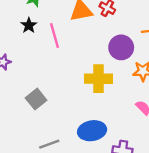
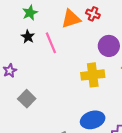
gray square: (36, 99) -> (27, 99), moved

